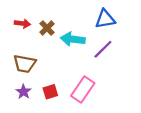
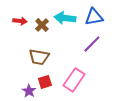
cyan arrow: (73, 39) -> (65, 18), moved
brown trapezoid: (25, 64) -> (39, 57), moved
purple star: (23, 92) -> (29, 91), moved

